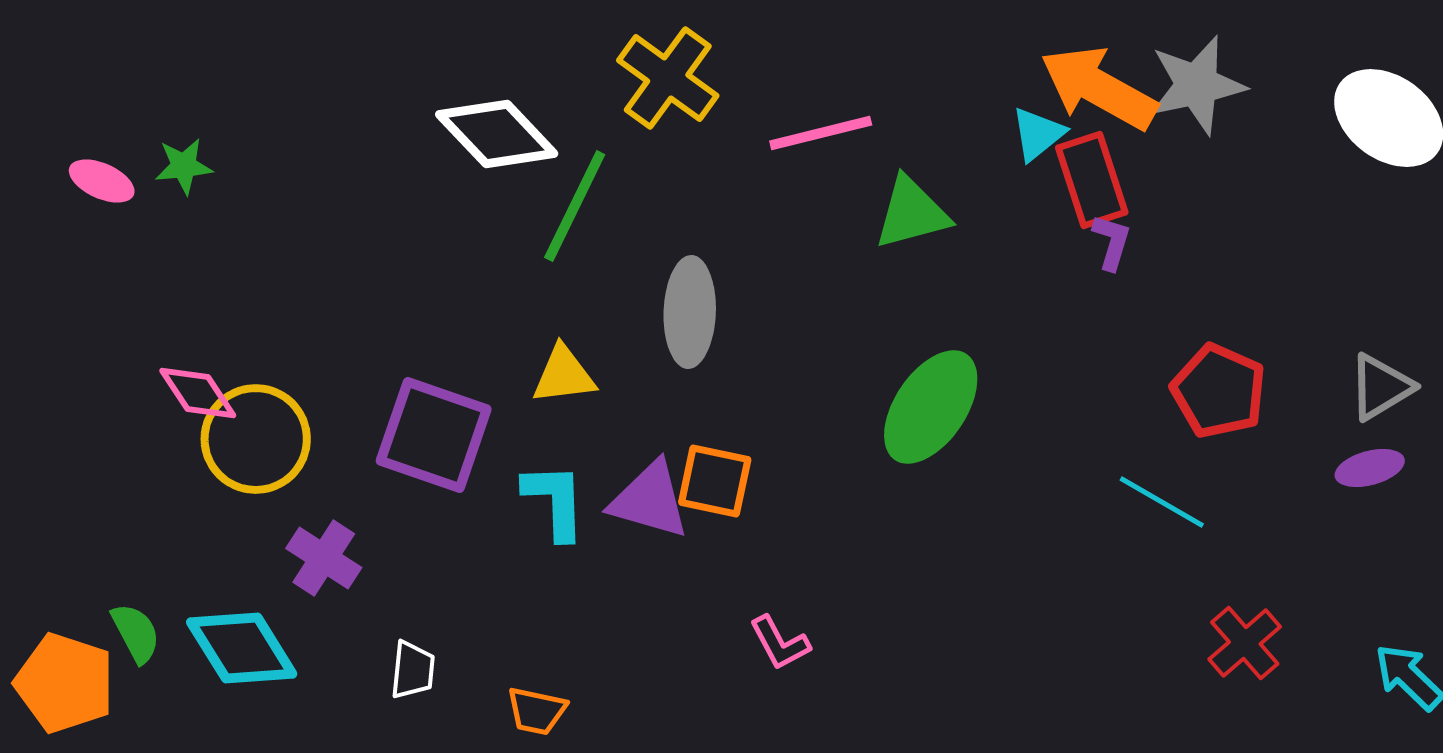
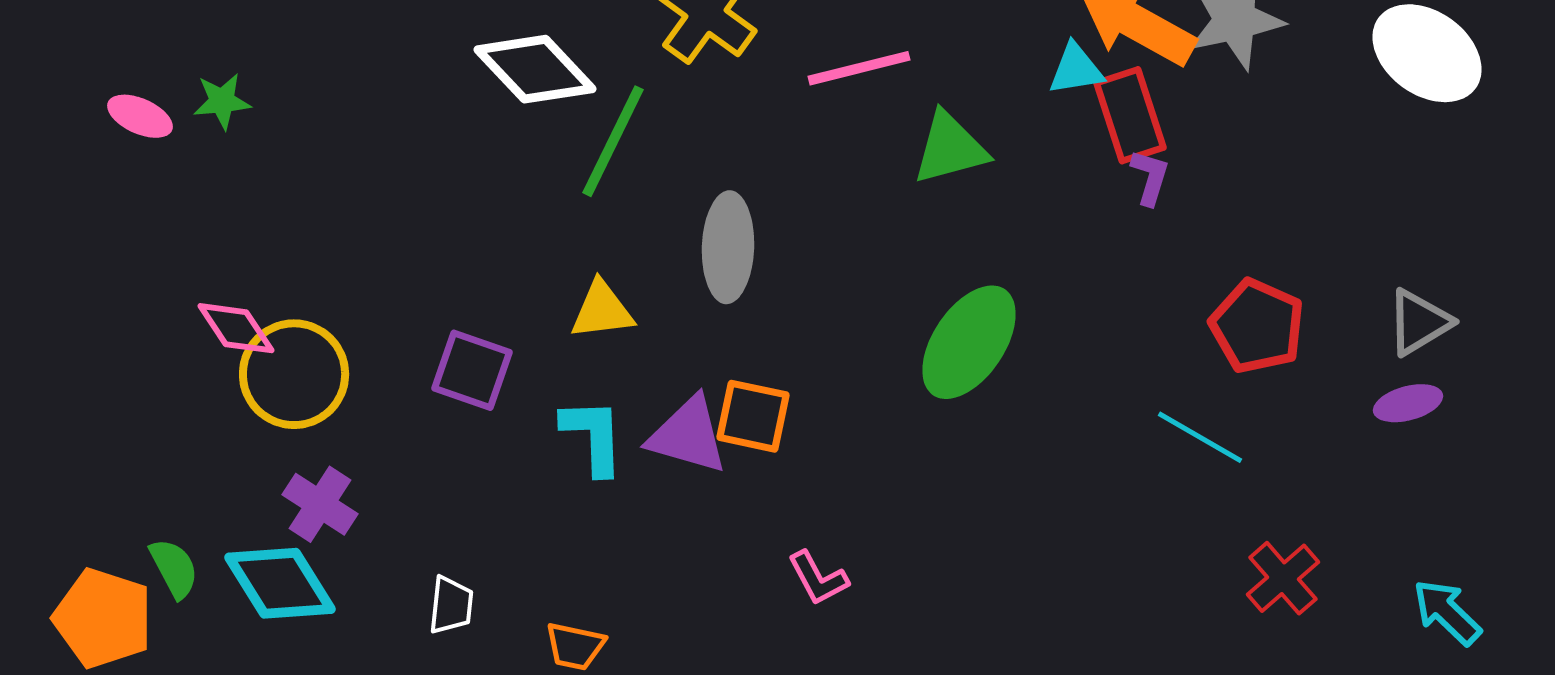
cyan triangle: (1038, 134) -> (1076, 69), turned 30
purple square: (434, 435) -> (472, 370), size x0.7
purple cross: (324, 558) -> (320, 504), moved

